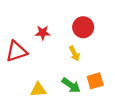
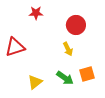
red star: (43, 33) -> (36, 13), moved
yellow triangle: (38, 90) -> (35, 82), turned -35

